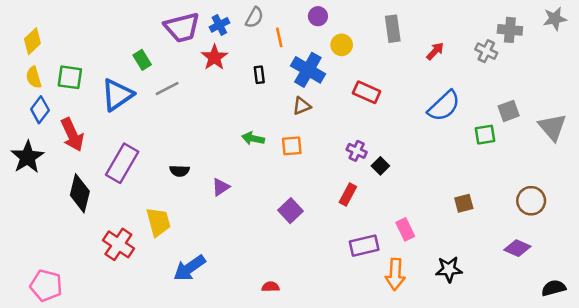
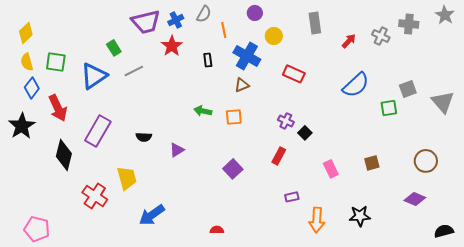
gray star: (555, 19) -> (445, 15), turned -30
gray cross: (486, 51) -> (381, 36), moved
pink rectangle: (405, 229) -> (331, 169), moved
purple rectangle: (364, 246) -> (292, 197), size x0.6

